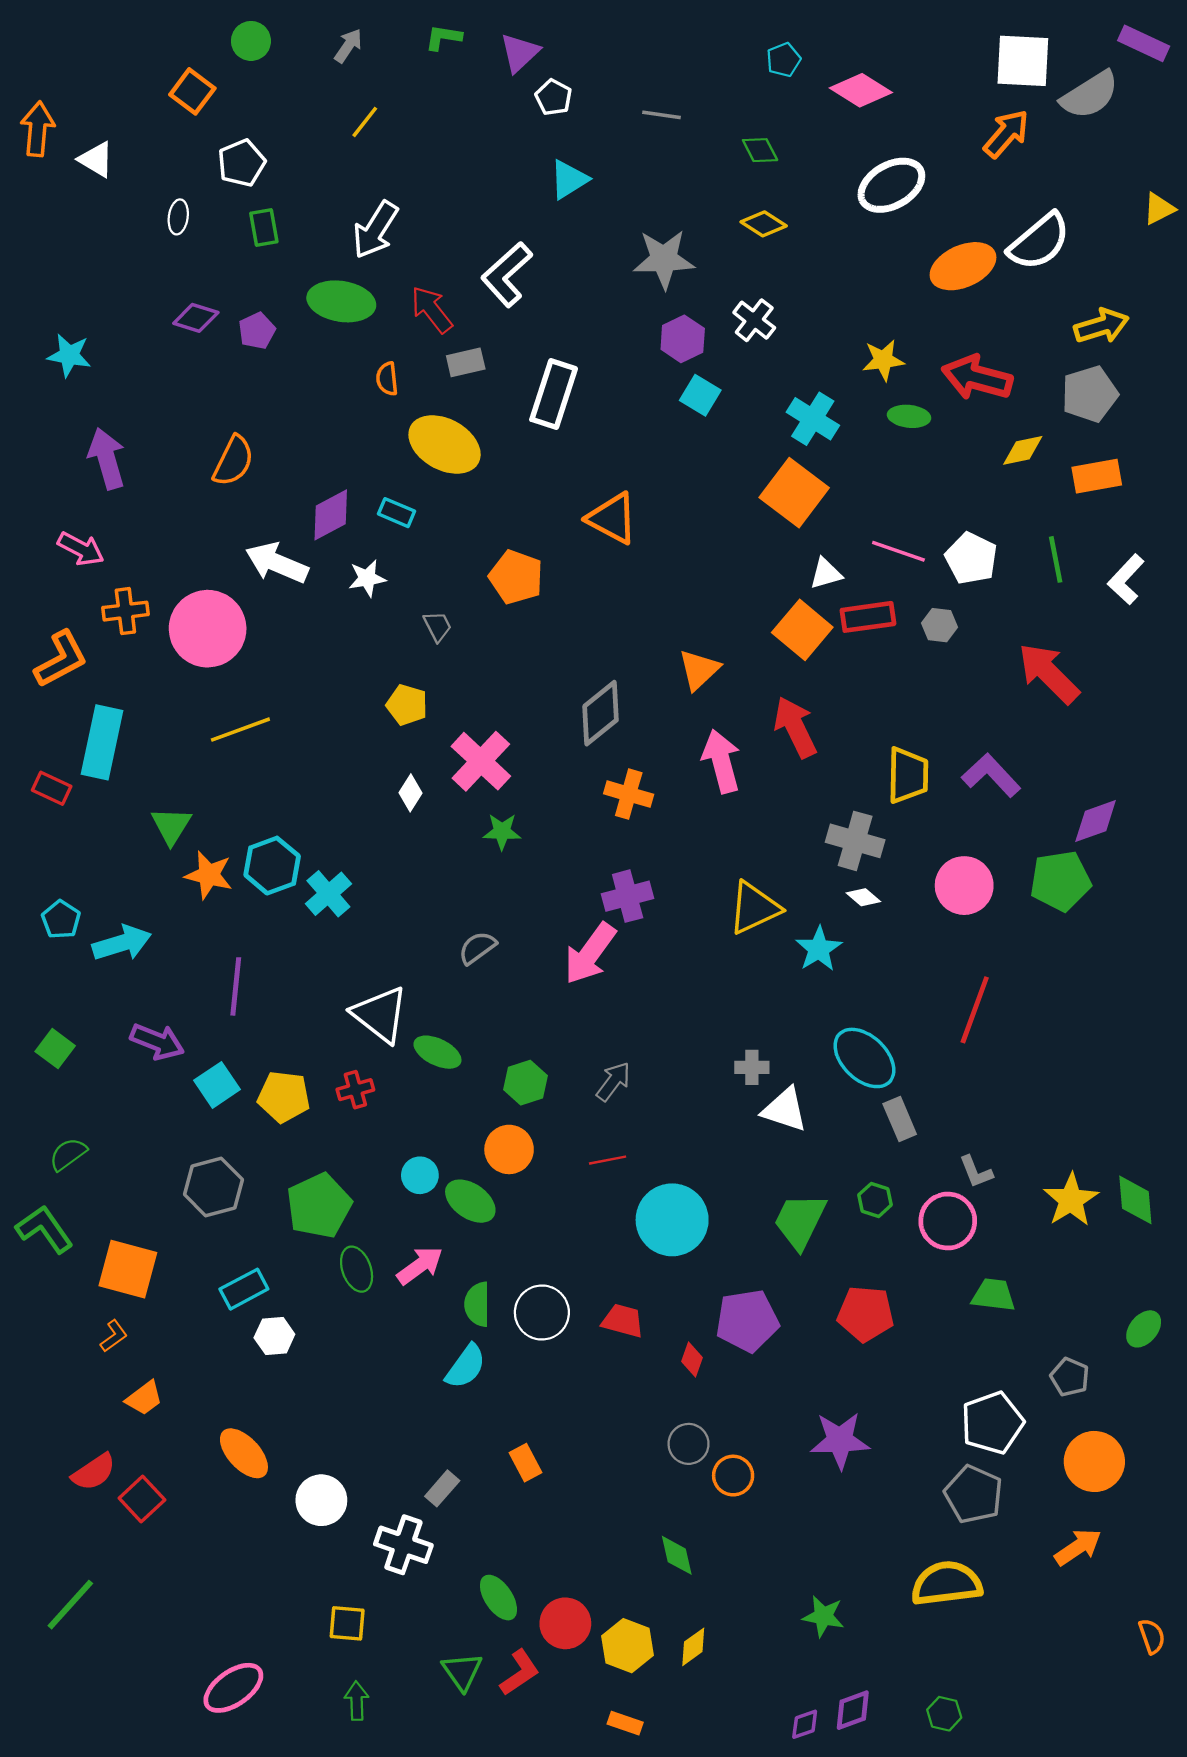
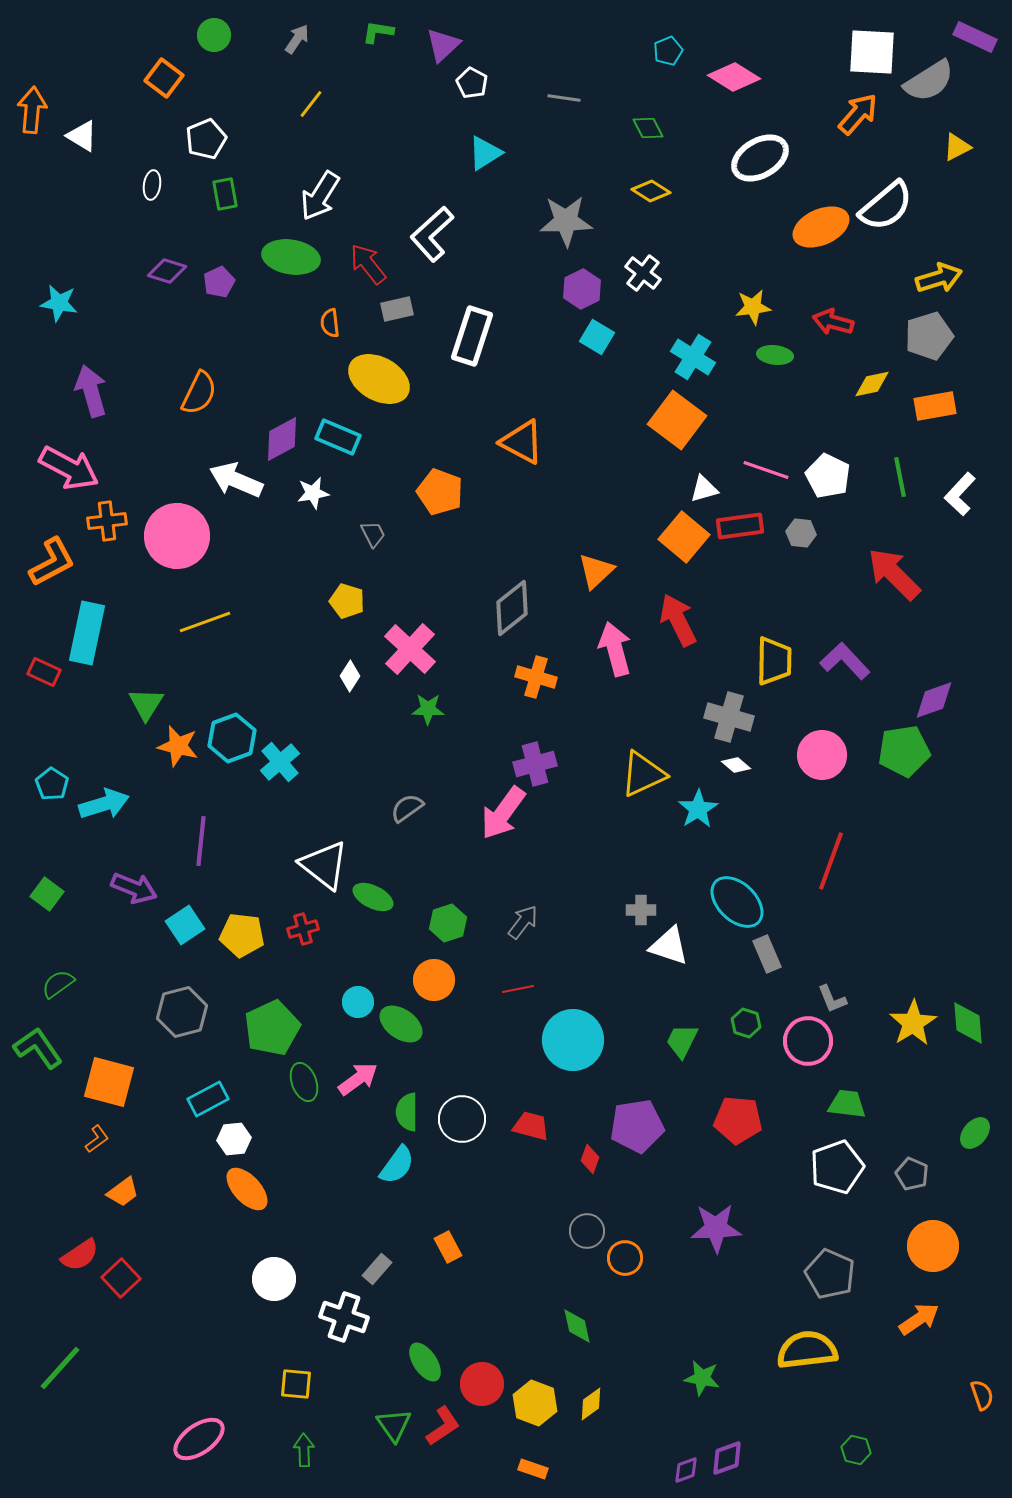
yellow triangle: (1159, 209) -> (957, 147), moved
red arrow: (977, 378) -> (833, 322), size x0.7
cyan rectangle: (396, 513) -> (338, 437), size x1.4
pink arrow: (81, 549) -> (69, 468), size x1.5
green trapezoid: (800, 1221) -> (682, 1041), size x0.7
white pentagon: (992, 1423) -> (837, 1167), moved
orange ellipse: (244, 1453) -> (247, 1189), moved
green hexagon: (944, 1714) -> (856, 1450), moved

